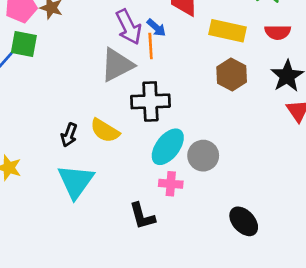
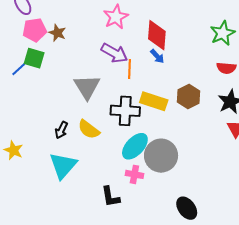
purple arrow: (129, 27) -> (114, 53), turned -40
blue arrow: (156, 28) -> (157, 56), moved
yellow rectangle: (228, 31) -> (154, 101), moved
gray triangle: (117, 65) -> (87, 87), moved, turned -40
gray circle: (203, 156) -> (161, 156), size x1.4

